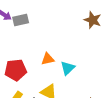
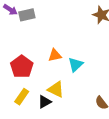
red pentagon: (16, 70) -> (22, 67), turned -30

